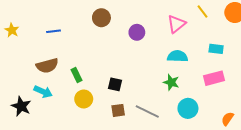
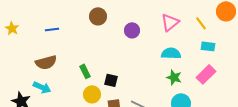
yellow line: (203, 11) -> (201, 23), moved
green rectangle: (76, 75) -> (85, 71), moved
pink rectangle: (214, 78) -> (206, 74), turned -30
green star: (171, 82) -> (174, 77), moved
yellow circle: (84, 99) -> (92, 94), moved

